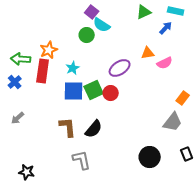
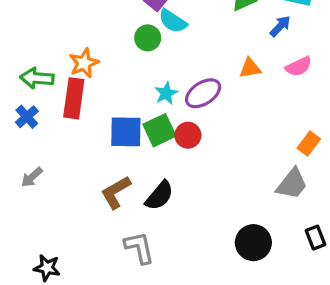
pink semicircle: (165, 63) -> (299, 66), moved
cyan star: (73, 68) -> (166, 93), moved
brown L-shape: (68, 127) -> (116, 192), turned -115

